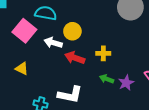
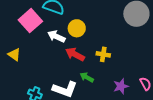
yellow triangle: (22, 69) -> (14, 55), moved
green arrow: (107, 79) -> (87, 77), moved

